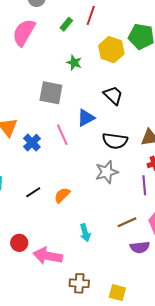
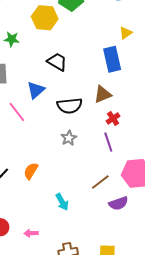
gray star: (107, 172) -> (69, 138), size x0.7
pink arrow: (48, 256) -> (31, 233), size x0.5

